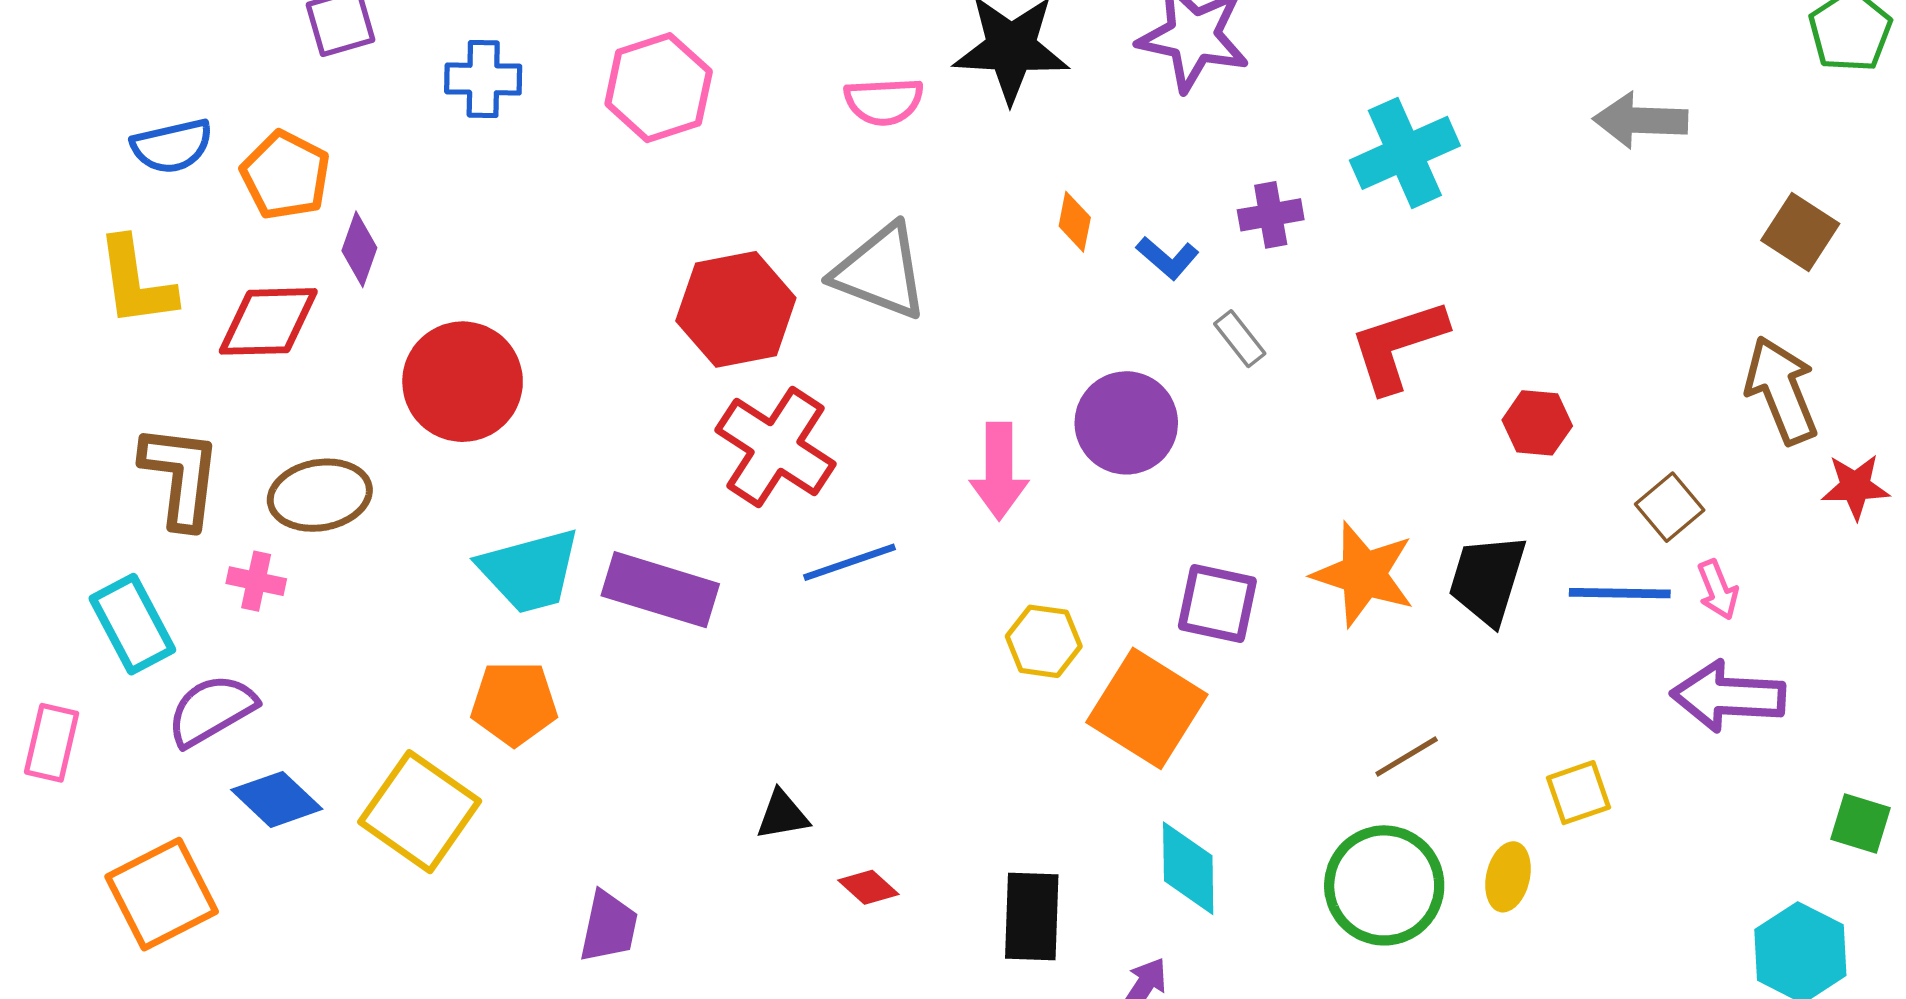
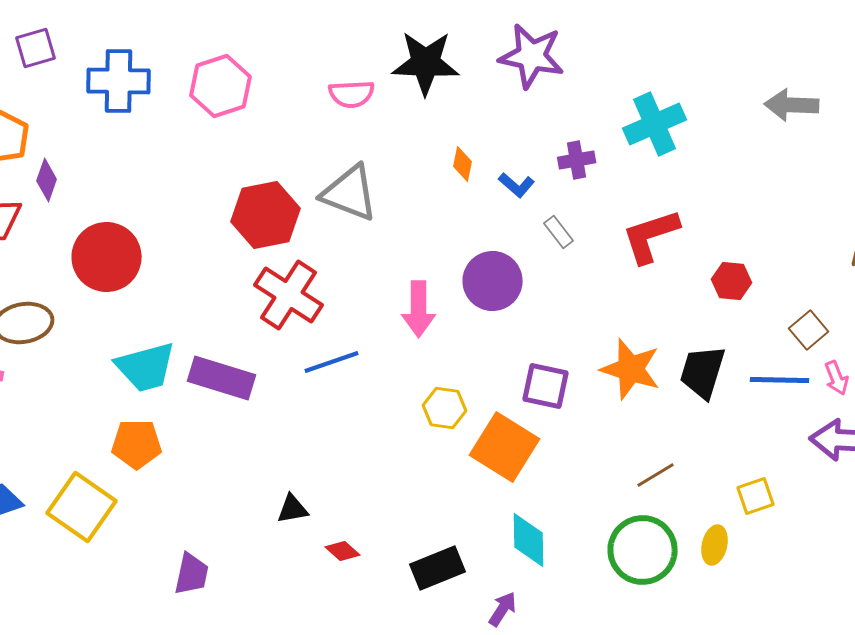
blue cross: (483, 79) -> (119, 81), size x1.4
black rectangle: (1032, 916) -> (438, 568), turned 66

